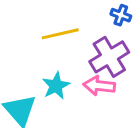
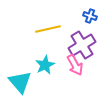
pink arrow: (99, 86) -> (75, 65), turned -125

